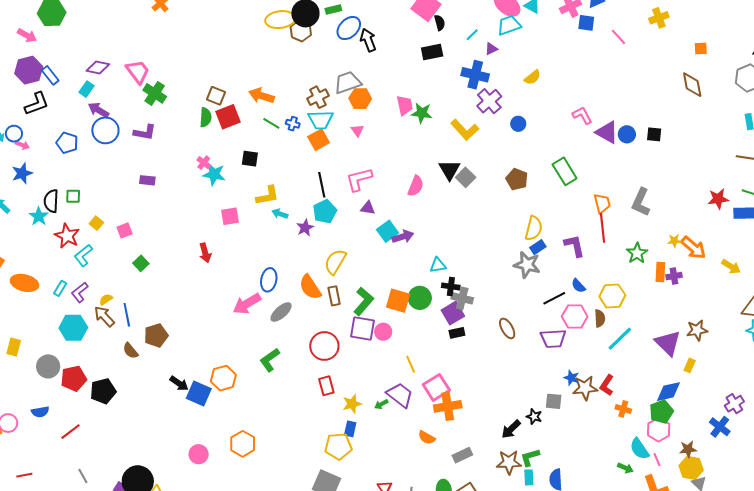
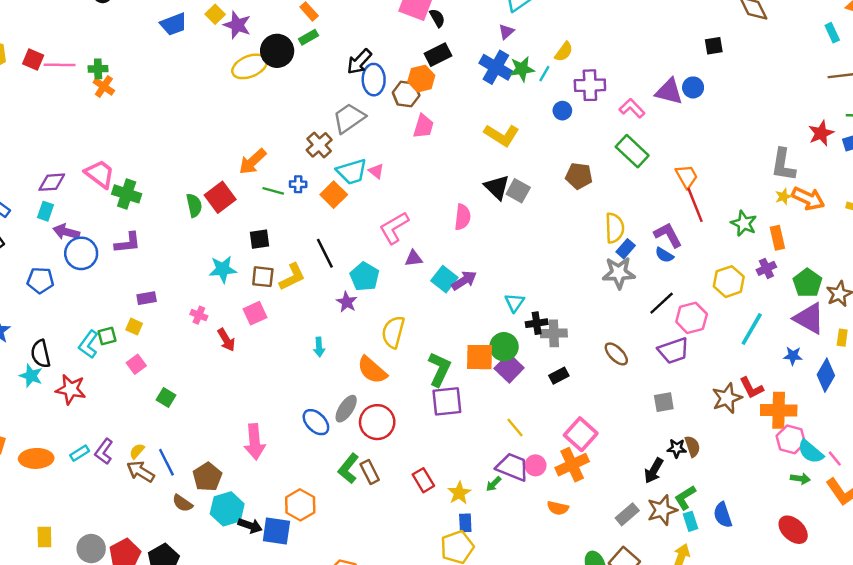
blue ellipse: (349, 28) -> (374, 80), moved, turned -30
brown hexagon: (301, 31) -> (406, 94), moved
cyan line: (472, 35) -> (544, 74), moved
black arrow: (368, 40) -> (359, 62), turned -100
blue cross: (475, 75) -> (496, 67), turned 32
brown square: (216, 96) -> (263, 277), moved
orange arrow: (262, 96) -> (253, 162), turned -45
orange hexagon: (360, 99) -> (421, 79), moved
purple cross: (489, 101) -> (590, 85), moved, turned -35
pink trapezoid: (405, 105) -> (423, 126), turned 45
green star: (422, 113) -> (522, 69), moved
pink L-shape: (582, 115) -> (632, 108), moved
cyan trapezoid: (321, 120) -> (352, 172), moved
black square: (654, 134) -> (714, 46), moved
pink cross: (204, 163) -> (199, 315), moved
black line: (322, 185) -> (325, 253), moved
green square: (73, 196) -> (107, 336), moved
gray L-shape: (641, 202) -> (783, 165), moved
cyan arrow: (280, 214) -> (319, 347), moved, turned -98
yellow square: (96, 223) -> (134, 327), moved
red arrow: (205, 253) -> (226, 340), moved
cyan L-shape: (83, 255) -> (88, 344), moved
cyan triangle: (438, 265) -> (515, 303), turned -30
purple cross: (674, 276) -> (766, 268), moved
blue ellipse: (269, 280) -> (316, 422), moved, turned -40
blue semicircle: (578, 286) -> (664, 255), moved
cyan rectangle: (60, 288) -> (80, 453), turned 42
brown rectangle: (334, 296) -> (370, 472), moved
pink arrow: (247, 304) -> (255, 442), moved, turned -48
purple square: (453, 313) -> (509, 368), moved
brown semicircle: (600, 318) -> (692, 446), moved
cyan hexagon: (73, 328) -> (227, 509), moved
pink circle: (383, 332) -> (535, 465), moved
red circle: (324, 346) -> (377, 422), moved
blue star: (571, 378) -> (793, 356), moved
red L-shape: (607, 385) -> (751, 388), turned -45
pink square: (436, 387) -> (581, 434), moved
blue diamond: (668, 392) -> (826, 375), turned -32
gray square: (554, 401) -> (664, 402), moved
orange cross: (623, 409) -> (779, 410), size x1.8
green pentagon: (661, 412) -> (807, 283), moved
pink hexagon: (659, 430) -> (791, 439), moved
gray rectangle: (462, 455) -> (627, 514), moved

